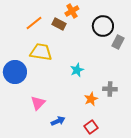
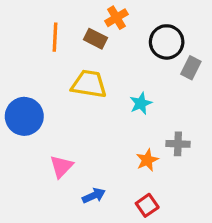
orange line: (34, 23) -> (55, 37), turned -48
yellow trapezoid: (41, 52) -> (89, 84), moved
cyan star: (77, 70) -> (141, 103), moved

